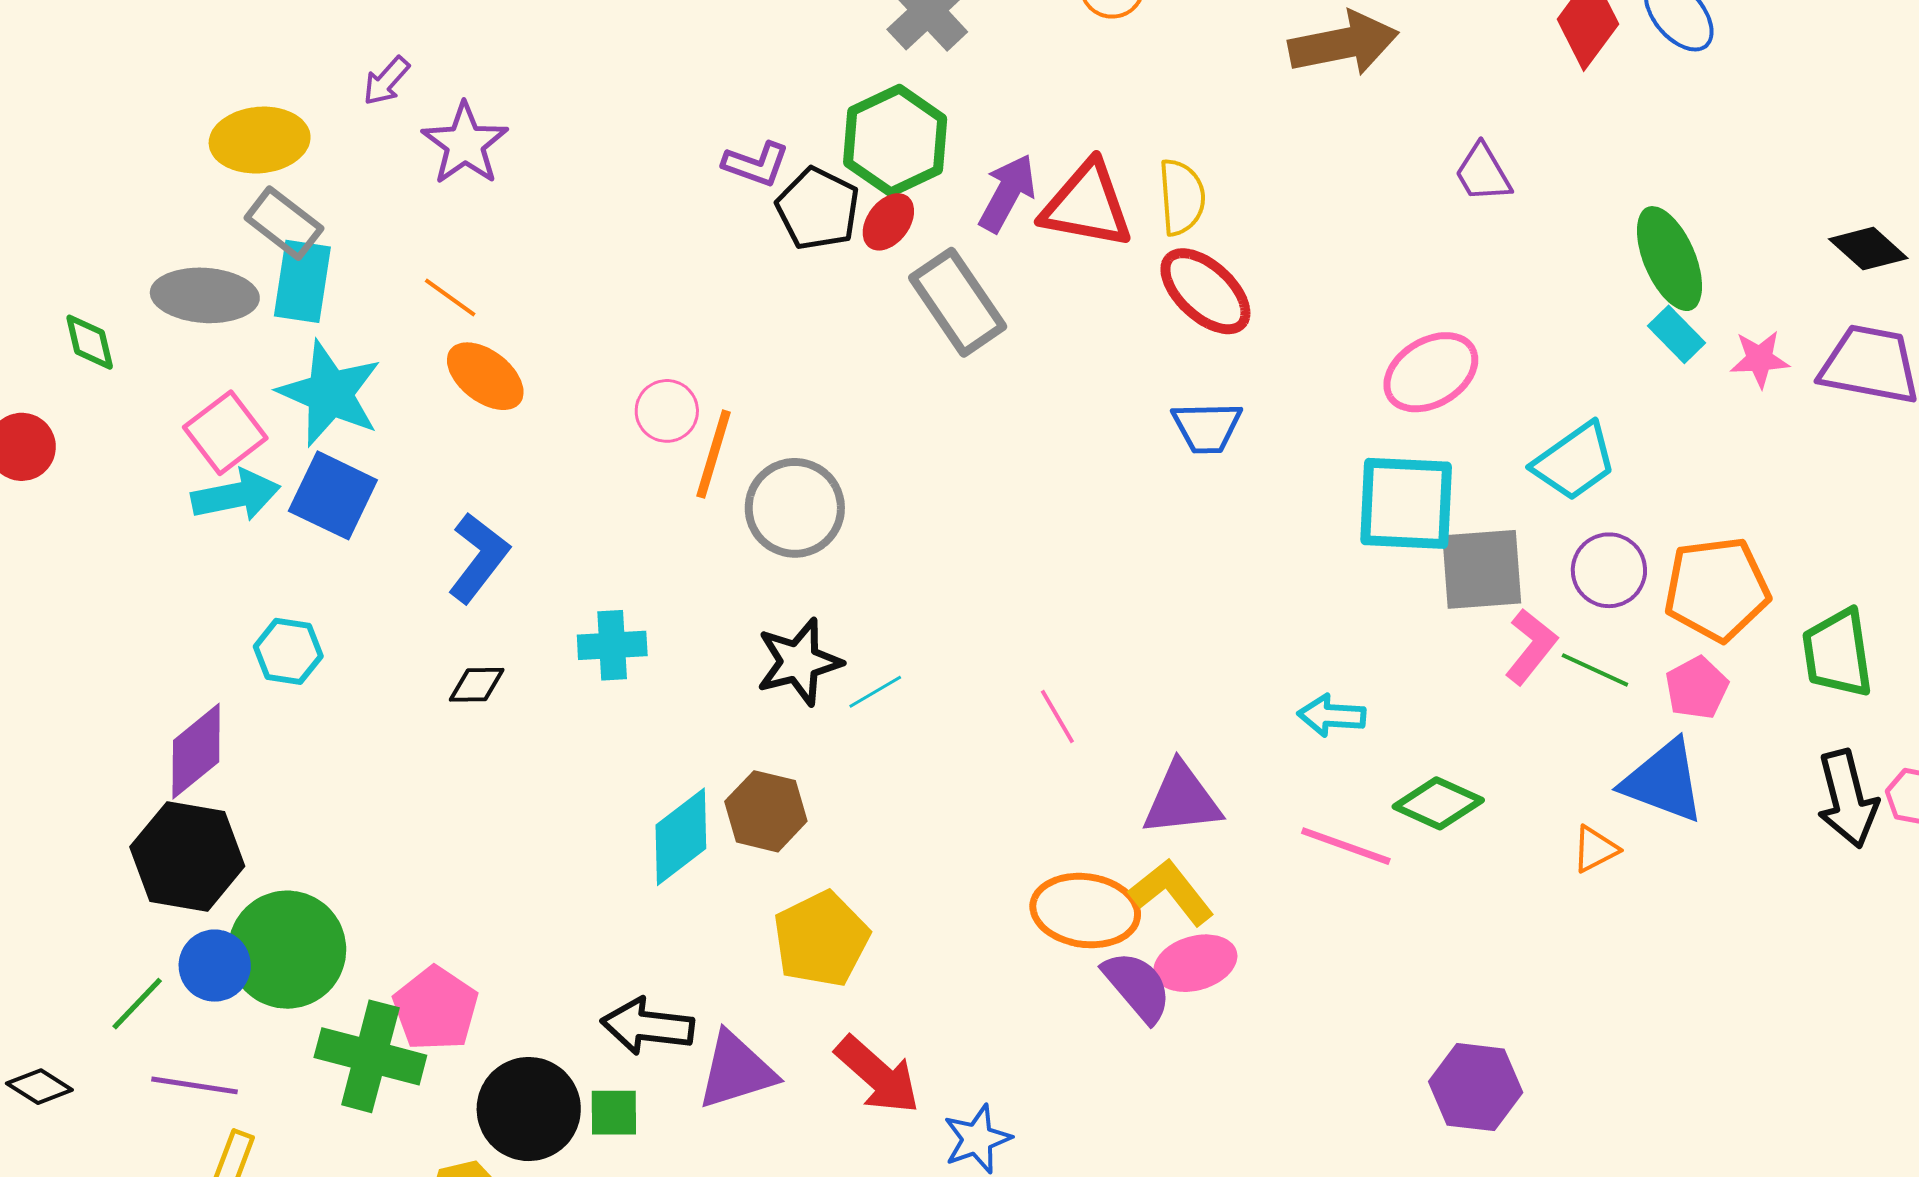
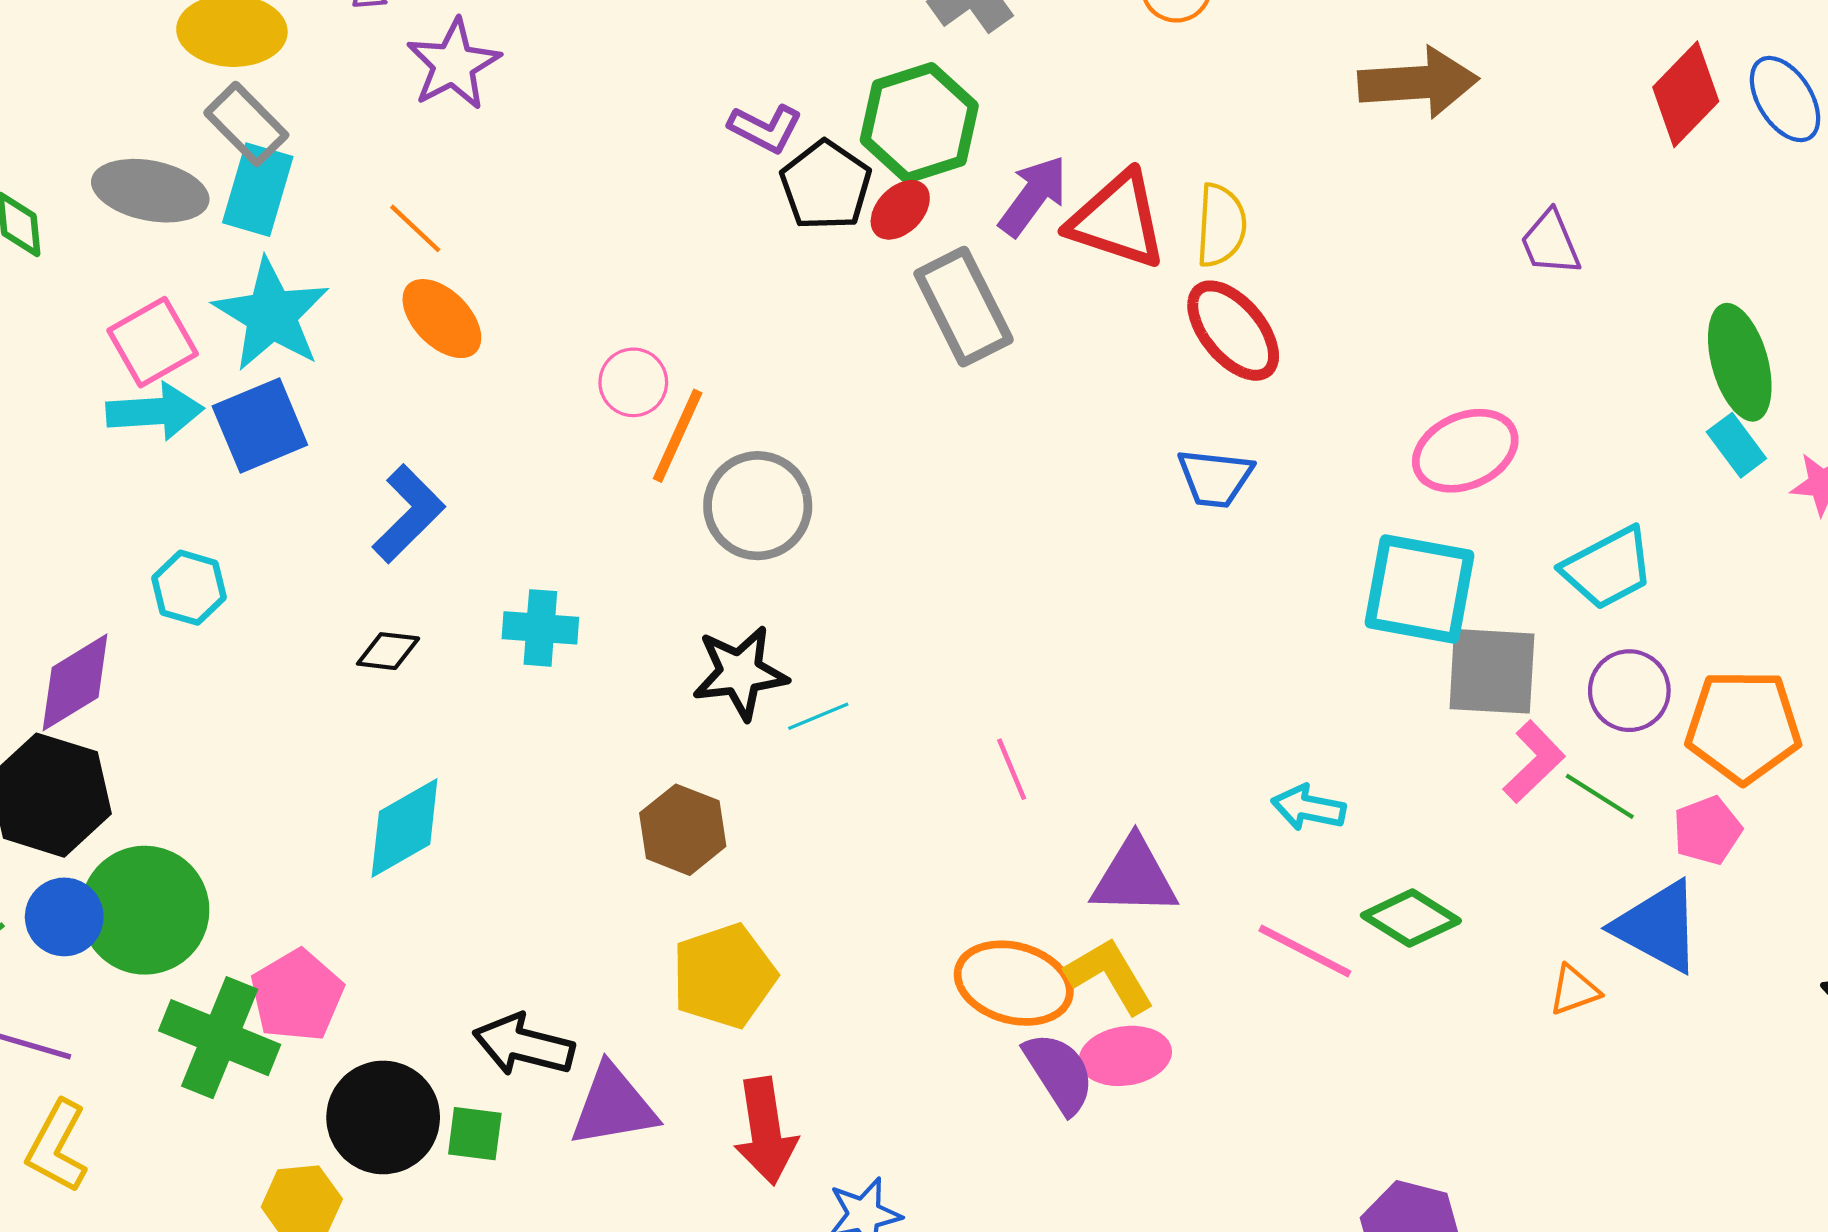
blue square: (333, 495) -> (260, 425), turned 34
cyan diamond: (681, 837) -> (405, 828), moved
red arrow: (878, 1075) -> (765, 1131), turned 32

